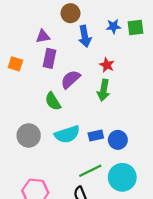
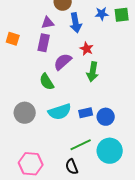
purple triangle: (43, 36) -> (48, 23), moved
orange square: (15, 64) -> (13, 39), moved
red star: (107, 65) -> (87, 49), moved

